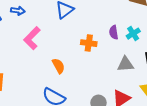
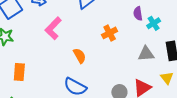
purple semicircle: (114, 32) -> (138, 14), moved
orange cross: (89, 43) -> (110, 33), turned -35

